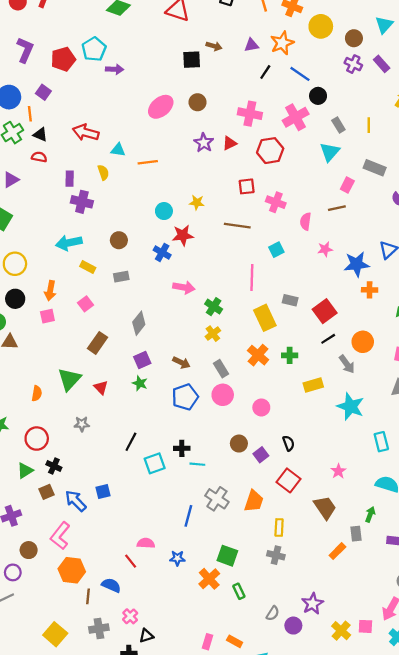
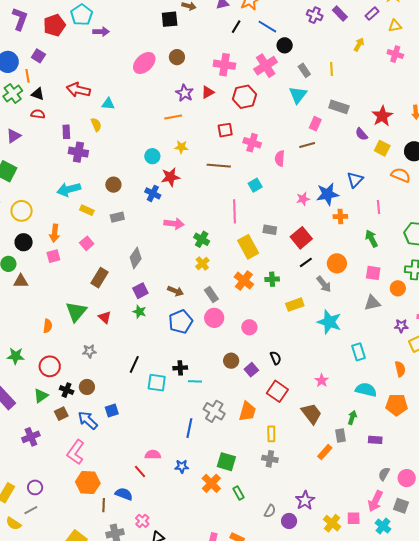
orange line: (148, 162) -> (173, 117), moved
pink star: (325, 249) -> (303, 199), moved
cyan square: (155, 463) -> (157, 383), turned 30
brown circle: (29, 550) -> (87, 387), moved

